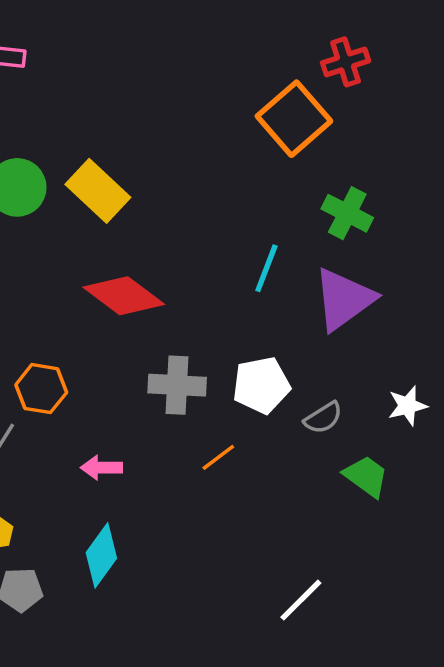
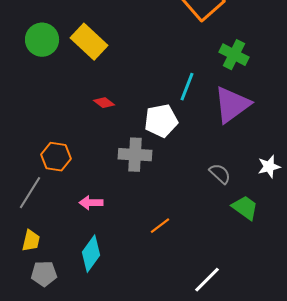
red diamond: (124, 296) -> (104, 103), size x0.5
white pentagon: (261, 385) -> (161, 121), moved
gray semicircle: (323, 418) -> (220, 174), turned -105
orange line: (218, 457) -> (160, 226), moved

